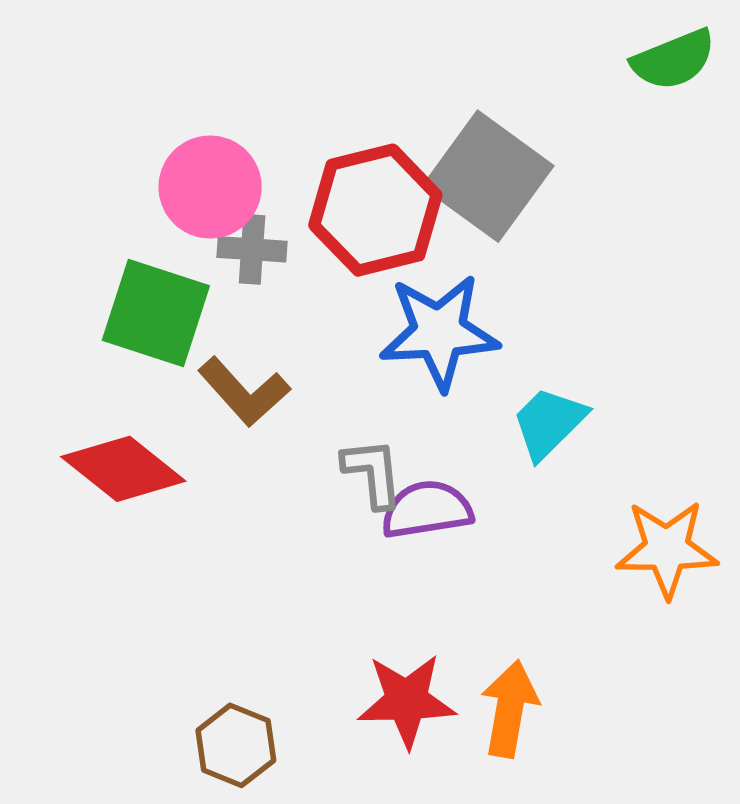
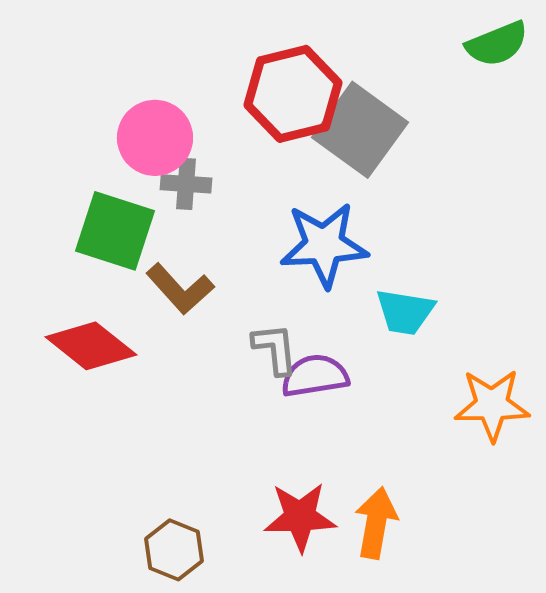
red hexagon: (375, 210) -> (293, 94), moved
cyan trapezoid: (549, 423) -> (405, 312), turned -126

